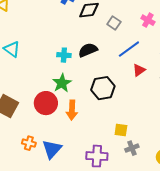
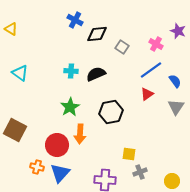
blue line: (129, 49) -> (151, 70), moved
cyan cross: (64, 55) -> (71, 71), moved
red circle: (46, 103) -> (57, 145), moved

